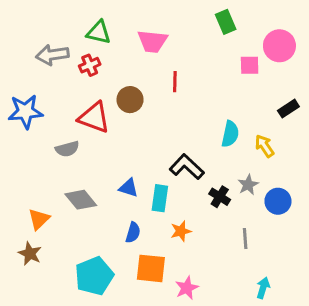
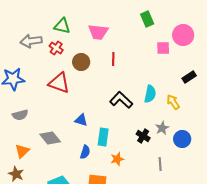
red cross: (90, 65) -> (56, 48), turned -32
brown circle: (130, 100) -> (81, 62), moved
gray semicircle: (67, 149) -> (20, 115), moved
black L-shape: (187, 167) -> (121, 100), moved
blue triangle: (129, 188) -> (81, 120), moved
blue semicircle: (133, 233) -> (85, 152), moved

